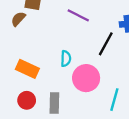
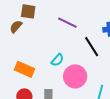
black line: (106, 44) -> (92, 47), turned -60
cyan semicircle: (66, 59) -> (57, 60), turned 40

